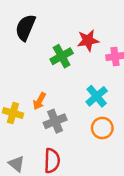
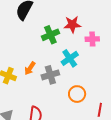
cyan cross: (97, 96) -> (70, 58), moved
gray cross: (55, 121) -> (50, 75), moved

